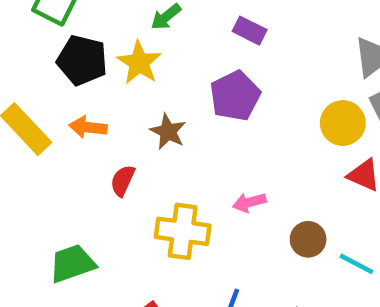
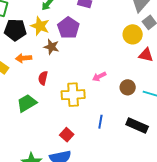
purple pentagon: (235, 96) -> (68, 28), moved
brown star: (168, 132) -> (51, 47), moved
green trapezoid: (72, 263) -> (27, 103), moved

